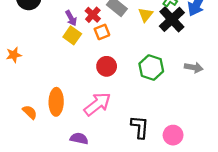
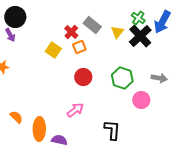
purple arrow: (71, 18) -> (10, 35), moved
orange ellipse: (56, 102) -> (39, 129), moved
pink arrow: (97, 104) -> (75, 110), size x0.7
pink circle: (173, 135) -> (141, 100), moved

